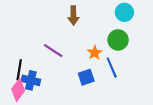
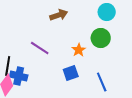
brown arrow: (73, 15) -> (59, 15), turned -108
blue line: (112, 68) -> (102, 82), moved

